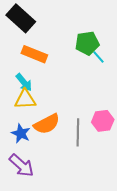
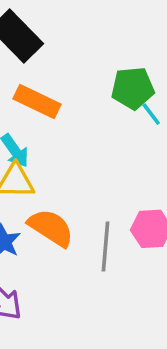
orange semicircle: (47, 124) -> (51, 228), turned -124

